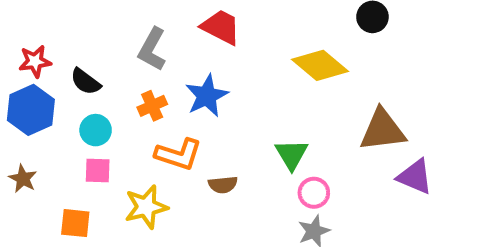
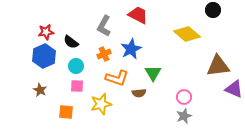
green triangle: (292, 154) -> (153, 73), moved

